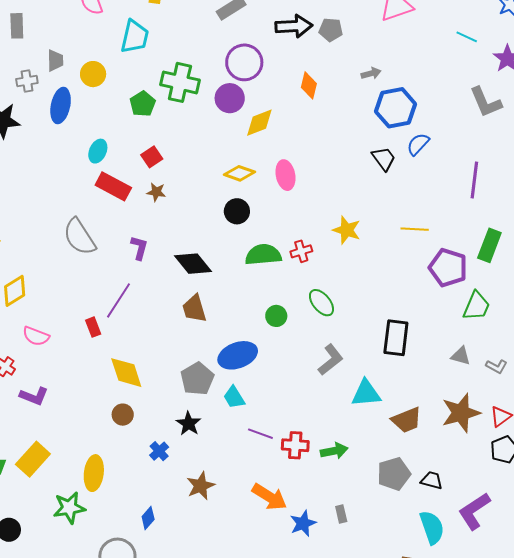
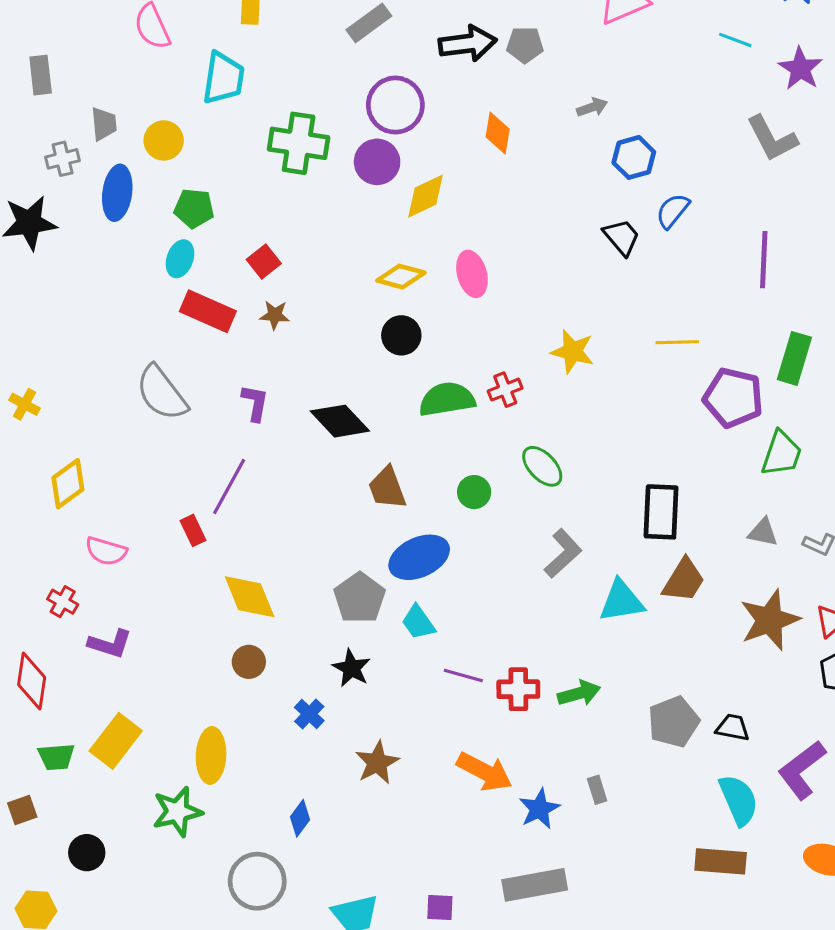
green pentagon: (143, 104) -> (194, 208), moved, turned -30
blue hexagon: (396, 108) -> (634, 157), size x0.7
brown trapezoid: (194, 309) -> (387, 488), moved
brown trapezoid: (407, 420) -> (684, 580), moved, turned -32

